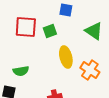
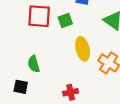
green semicircle: (21, 71) -> (34, 64), turned 84

